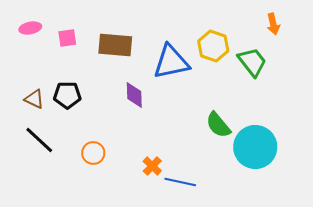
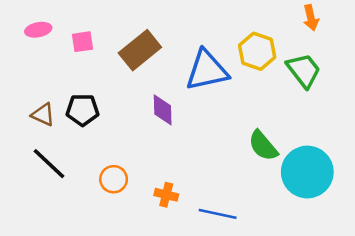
orange arrow: (273, 24) -> (311, 18), moved
brown rectangle: (115, 45) -> (140, 50), turned -44
orange cross: (152, 166) -> (166, 195), moved, turned -30

